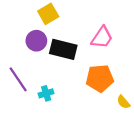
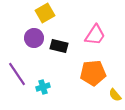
black rectangle: (63, 49) -> (59, 46), size x0.7

